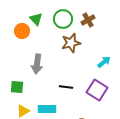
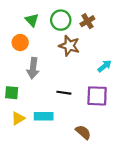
orange circle: (22, 31) -> (20, 43), moved
brown star: (71, 43) -> (69, 46), turned 30
purple square: (97, 90) -> (97, 96), turned -30

